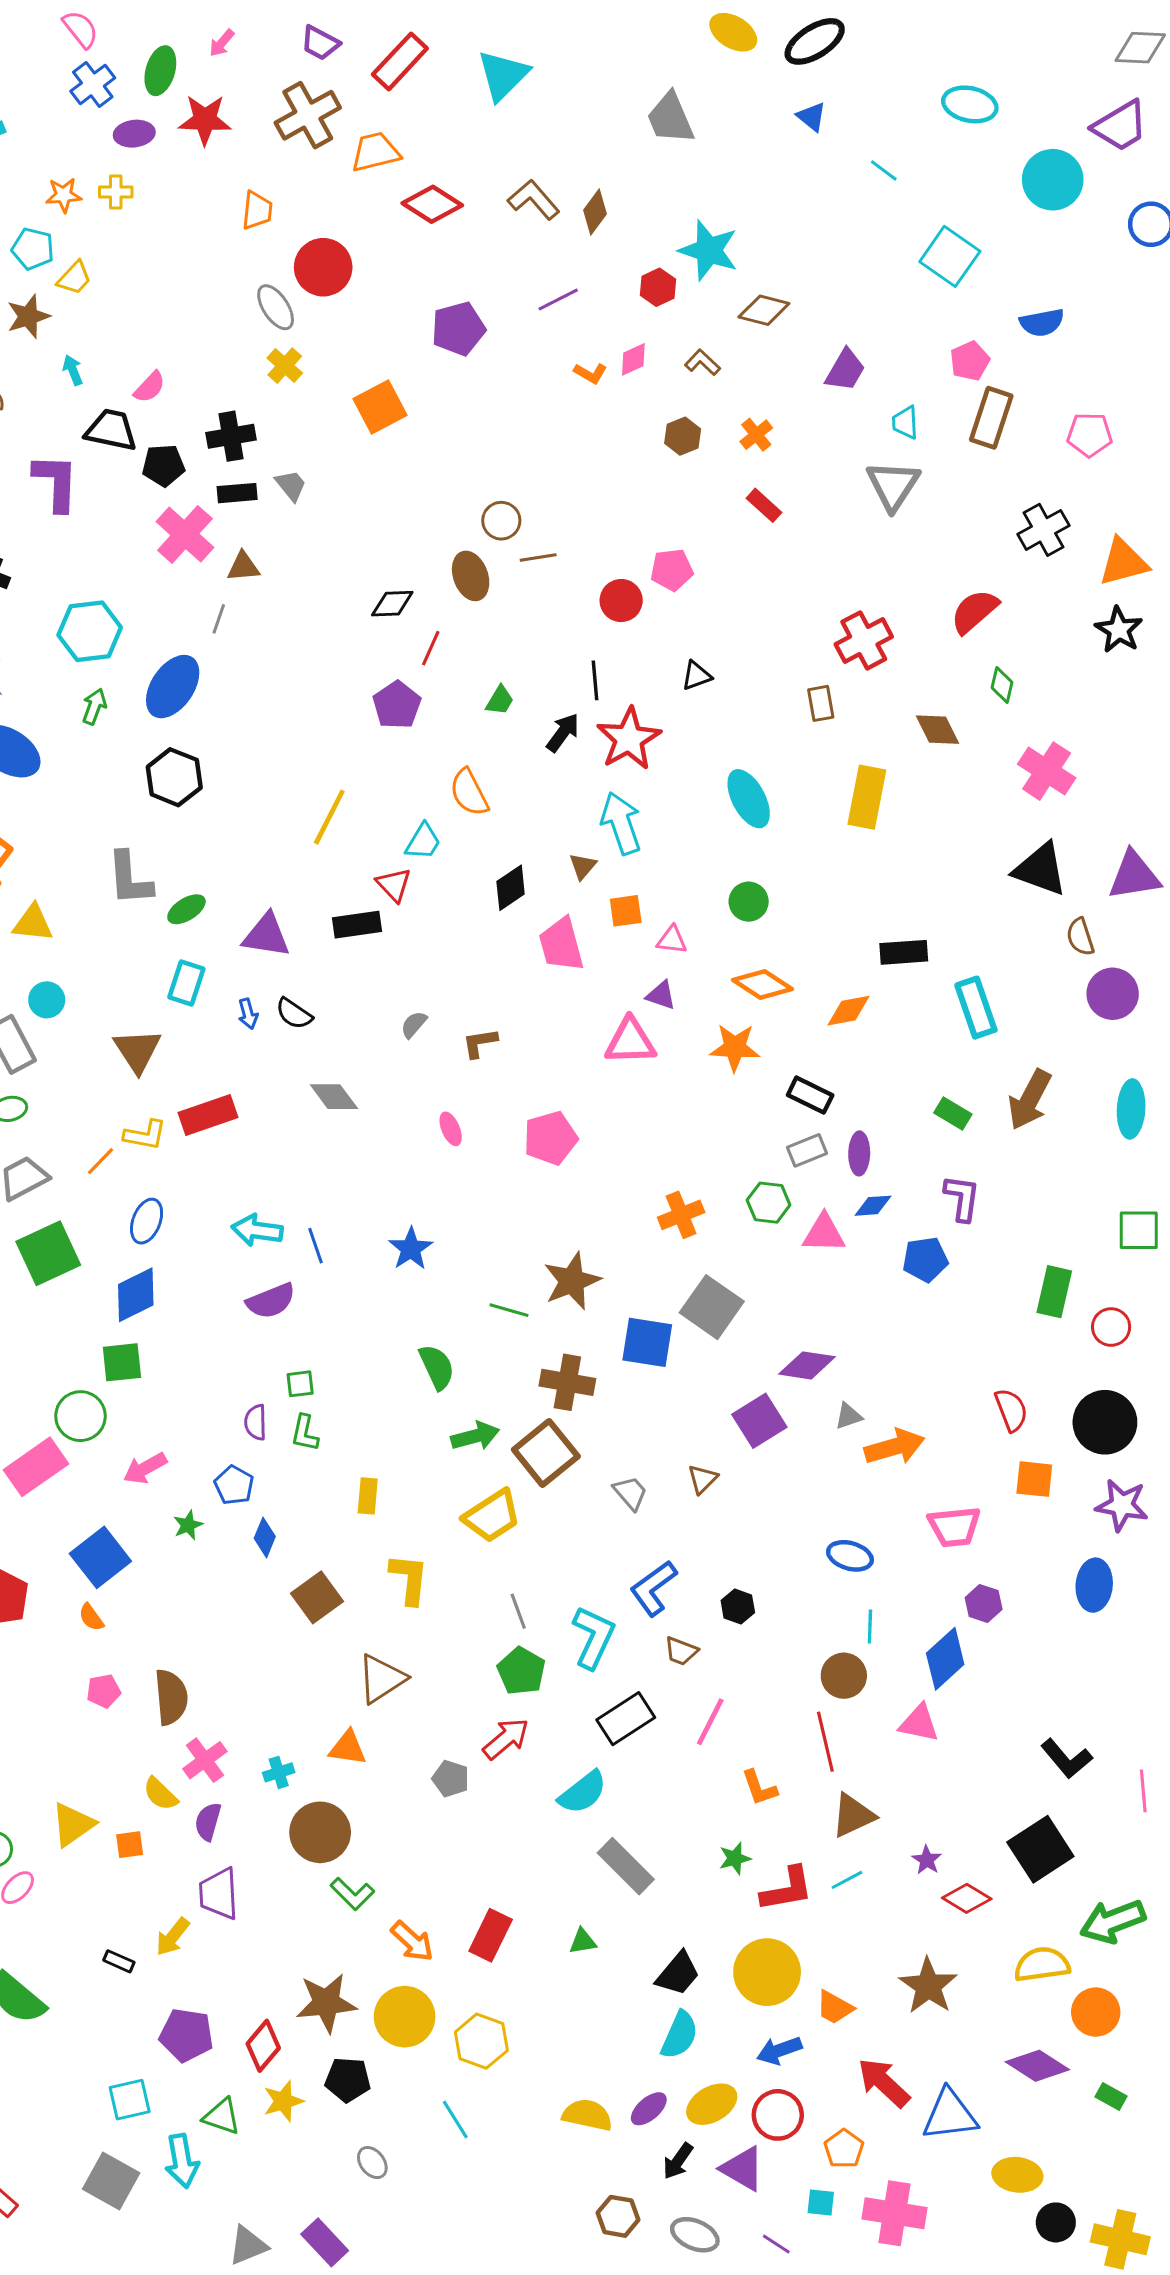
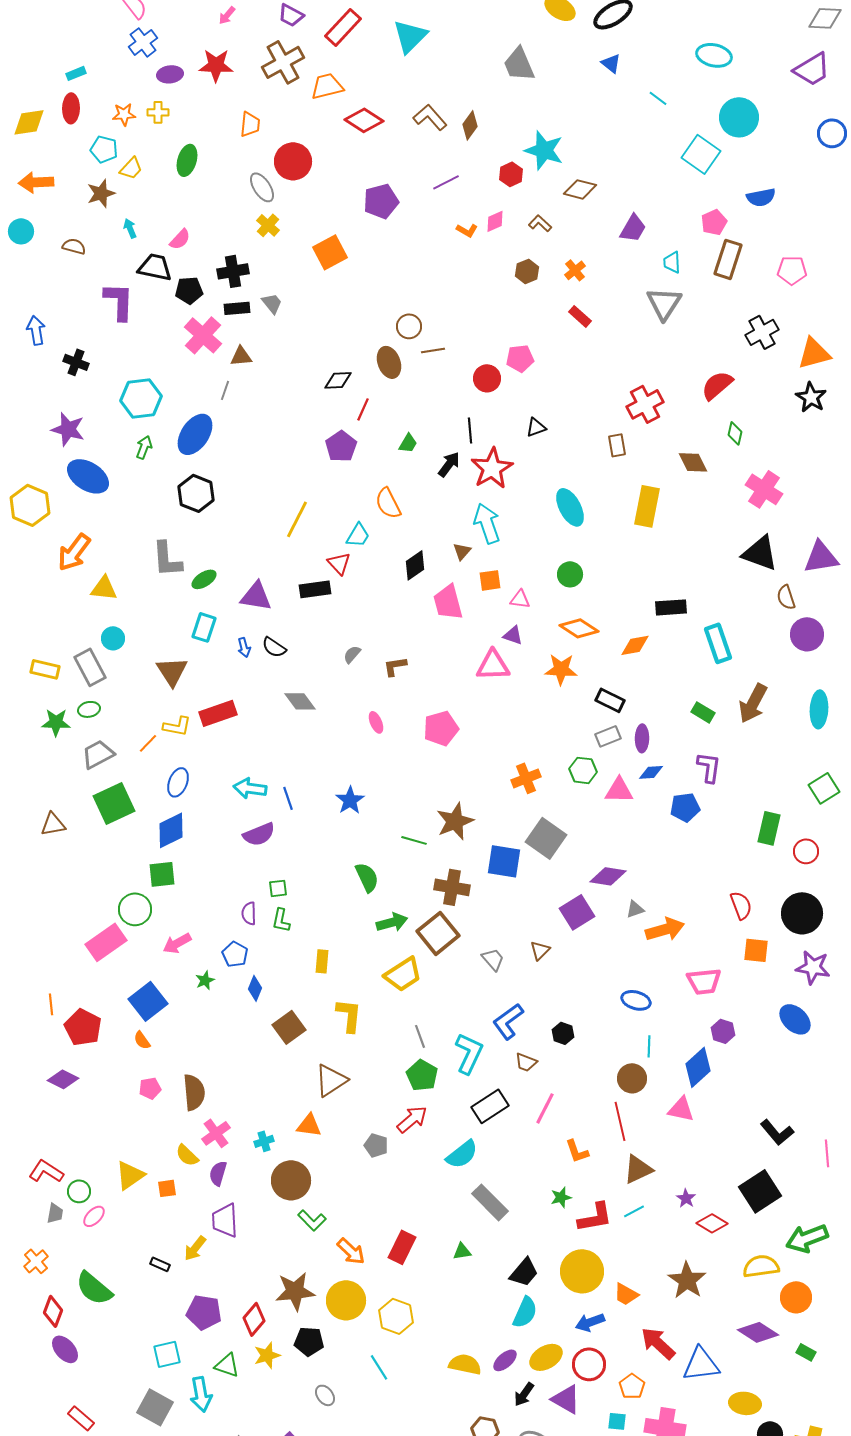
green ellipse: (160, 71) -> (187, 160), moved
cyan circle: (1053, 180) -> (739, 117), moved
green square: (1139, 1230) -> (824, 788), turned -32
blue ellipse: (1094, 1585) -> (795, 1019), turned -52

